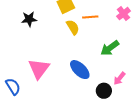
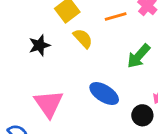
orange line: (90, 17) -> (116, 17), moved
black star: (29, 19) -> (39, 45), moved

